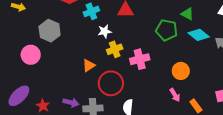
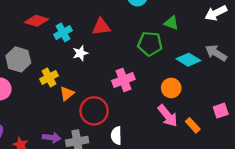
cyan diamond: (199, 35) -> (188, 60), moved
yellow cross: (115, 49) -> (49, 77), moved
pink arrow: (175, 95) -> (168, 116), size x1.5

